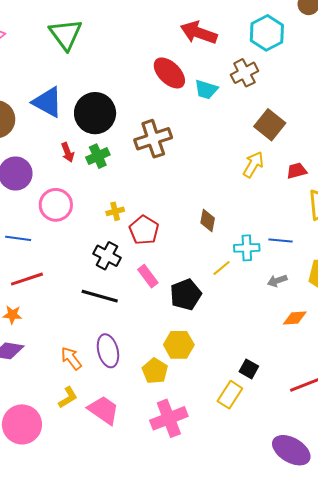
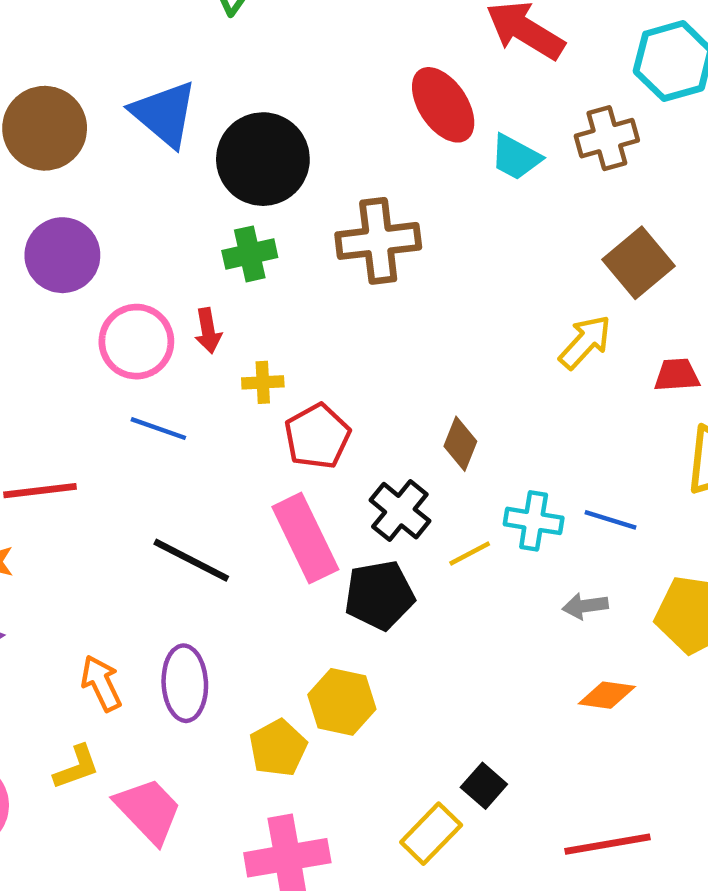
red arrow: (68, 152) -> (208, 331), moved
blue line: (18, 238) -> (158, 429), moved
black cross: (107, 256) -> (400, 511), moved
pink rectangle: (148, 276) -> (305, 538), size x1.6

